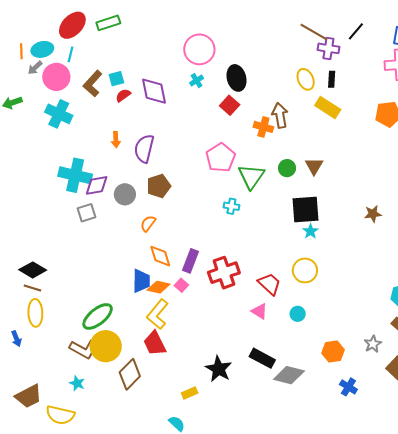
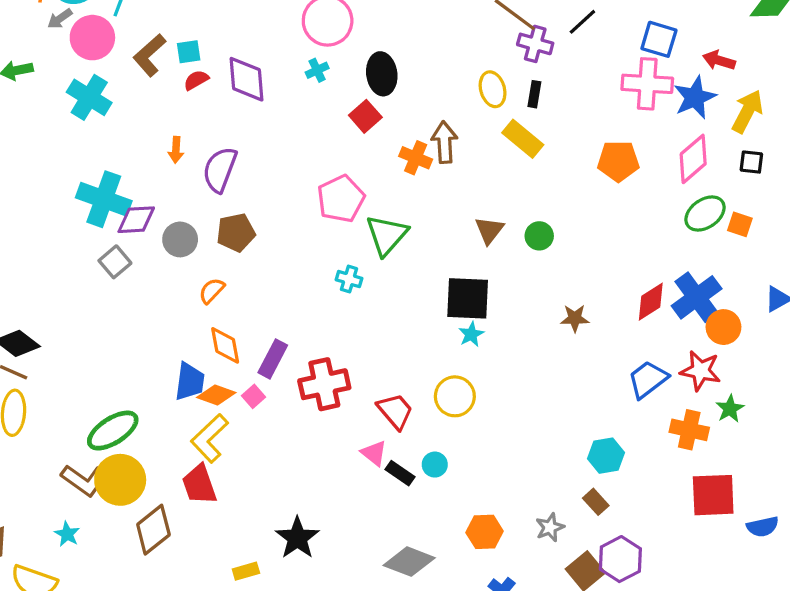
green circle: (287, 168) -> (539, 236), moved
gray square: (87, 213) -> (115, 262), turned -30
black rectangle: (262, 358) -> (400, 473), moved, size x0.7

